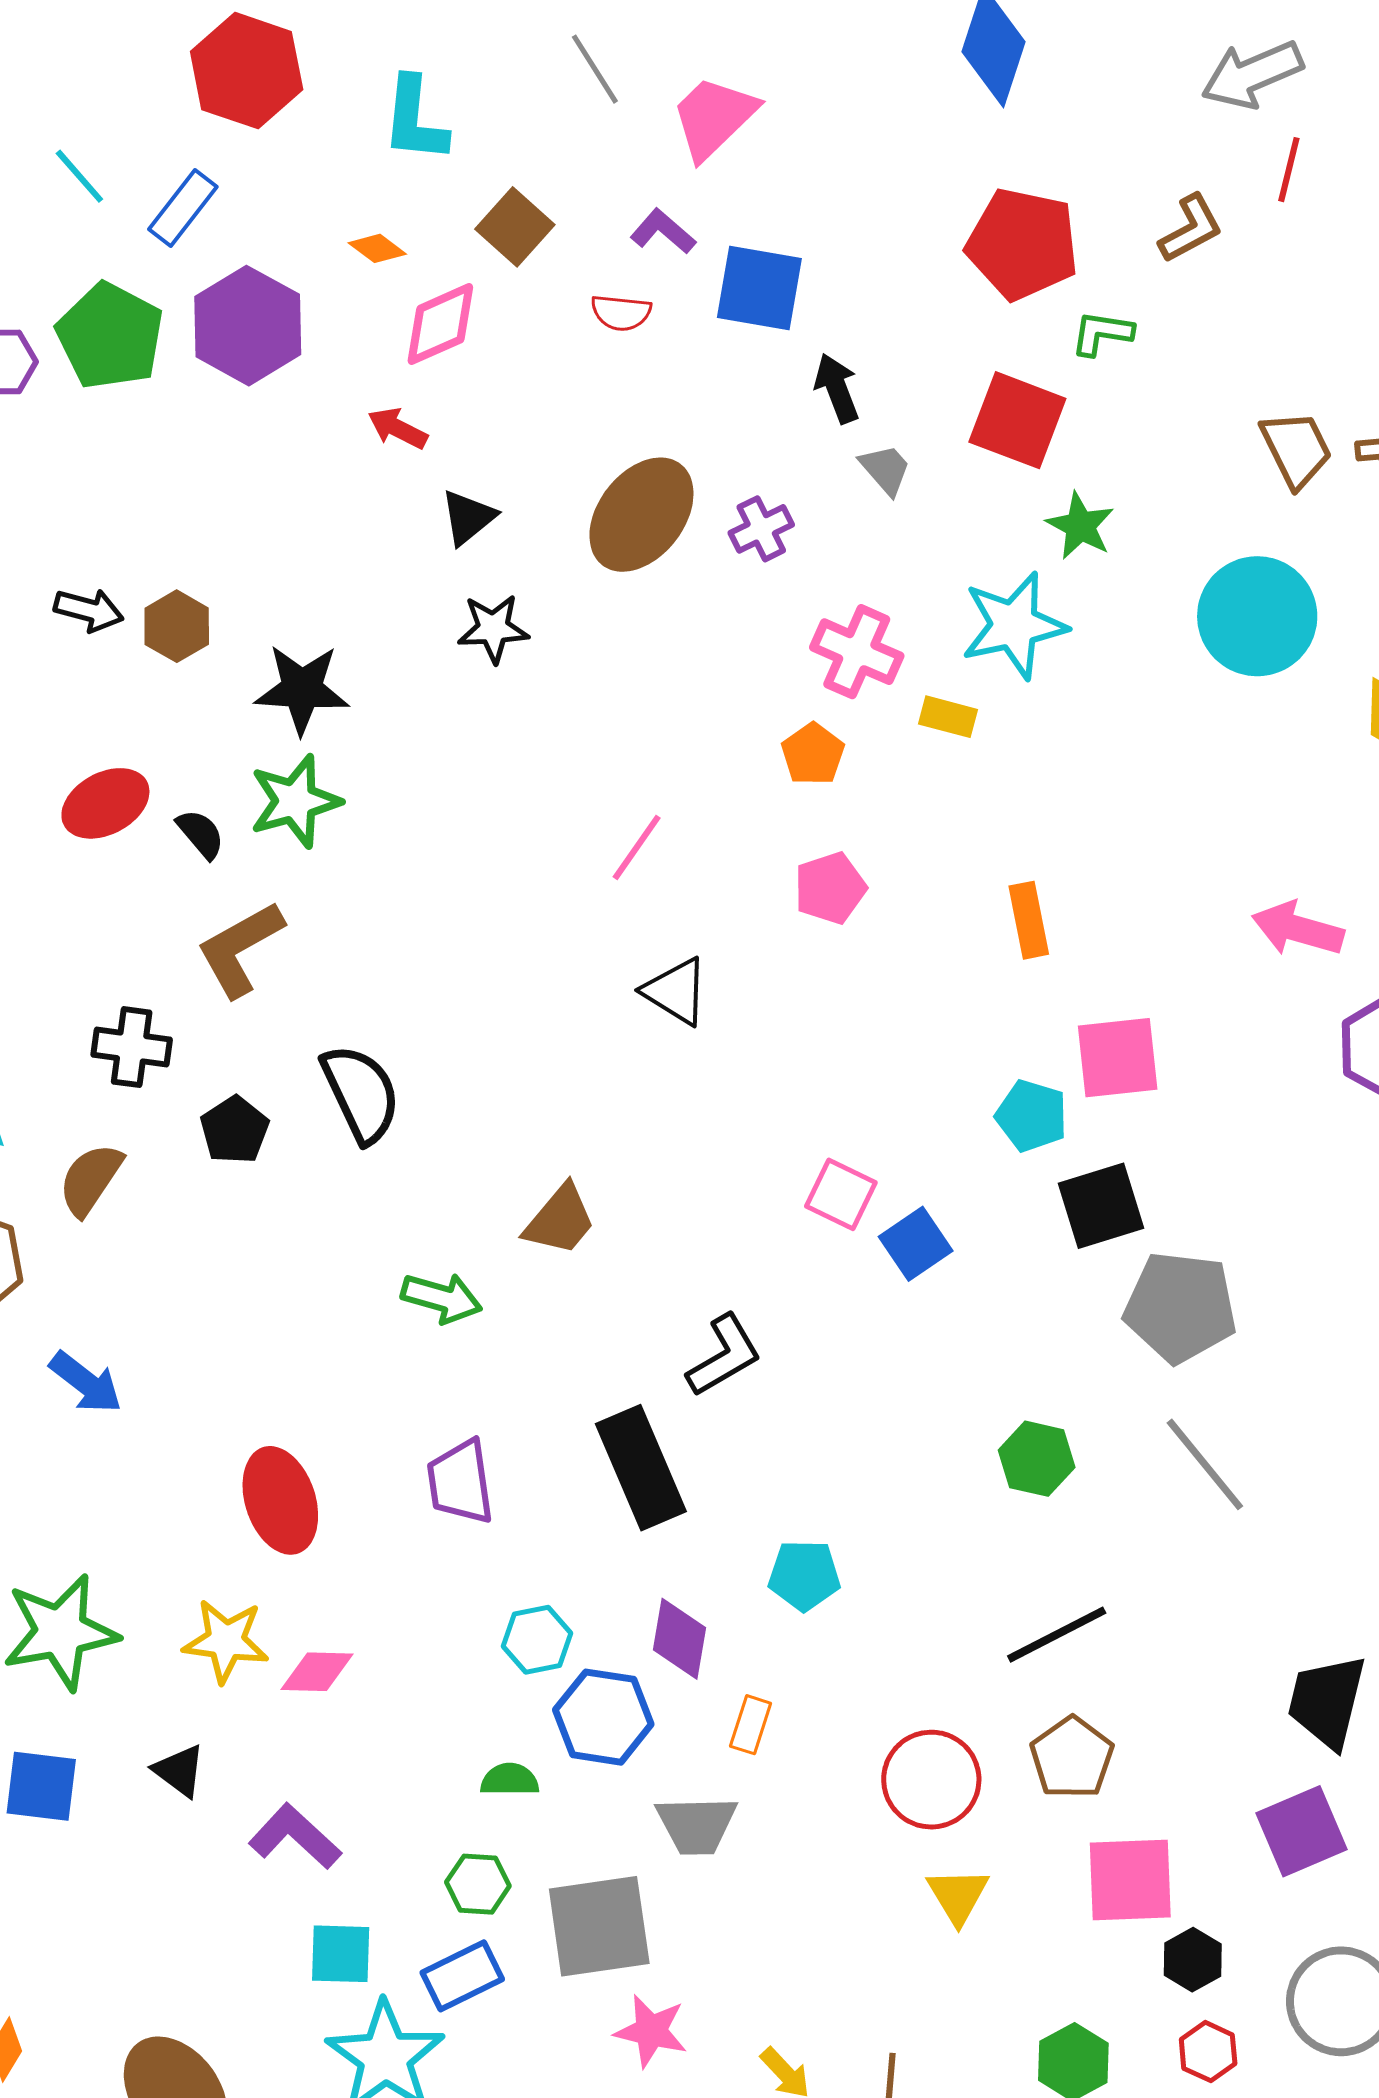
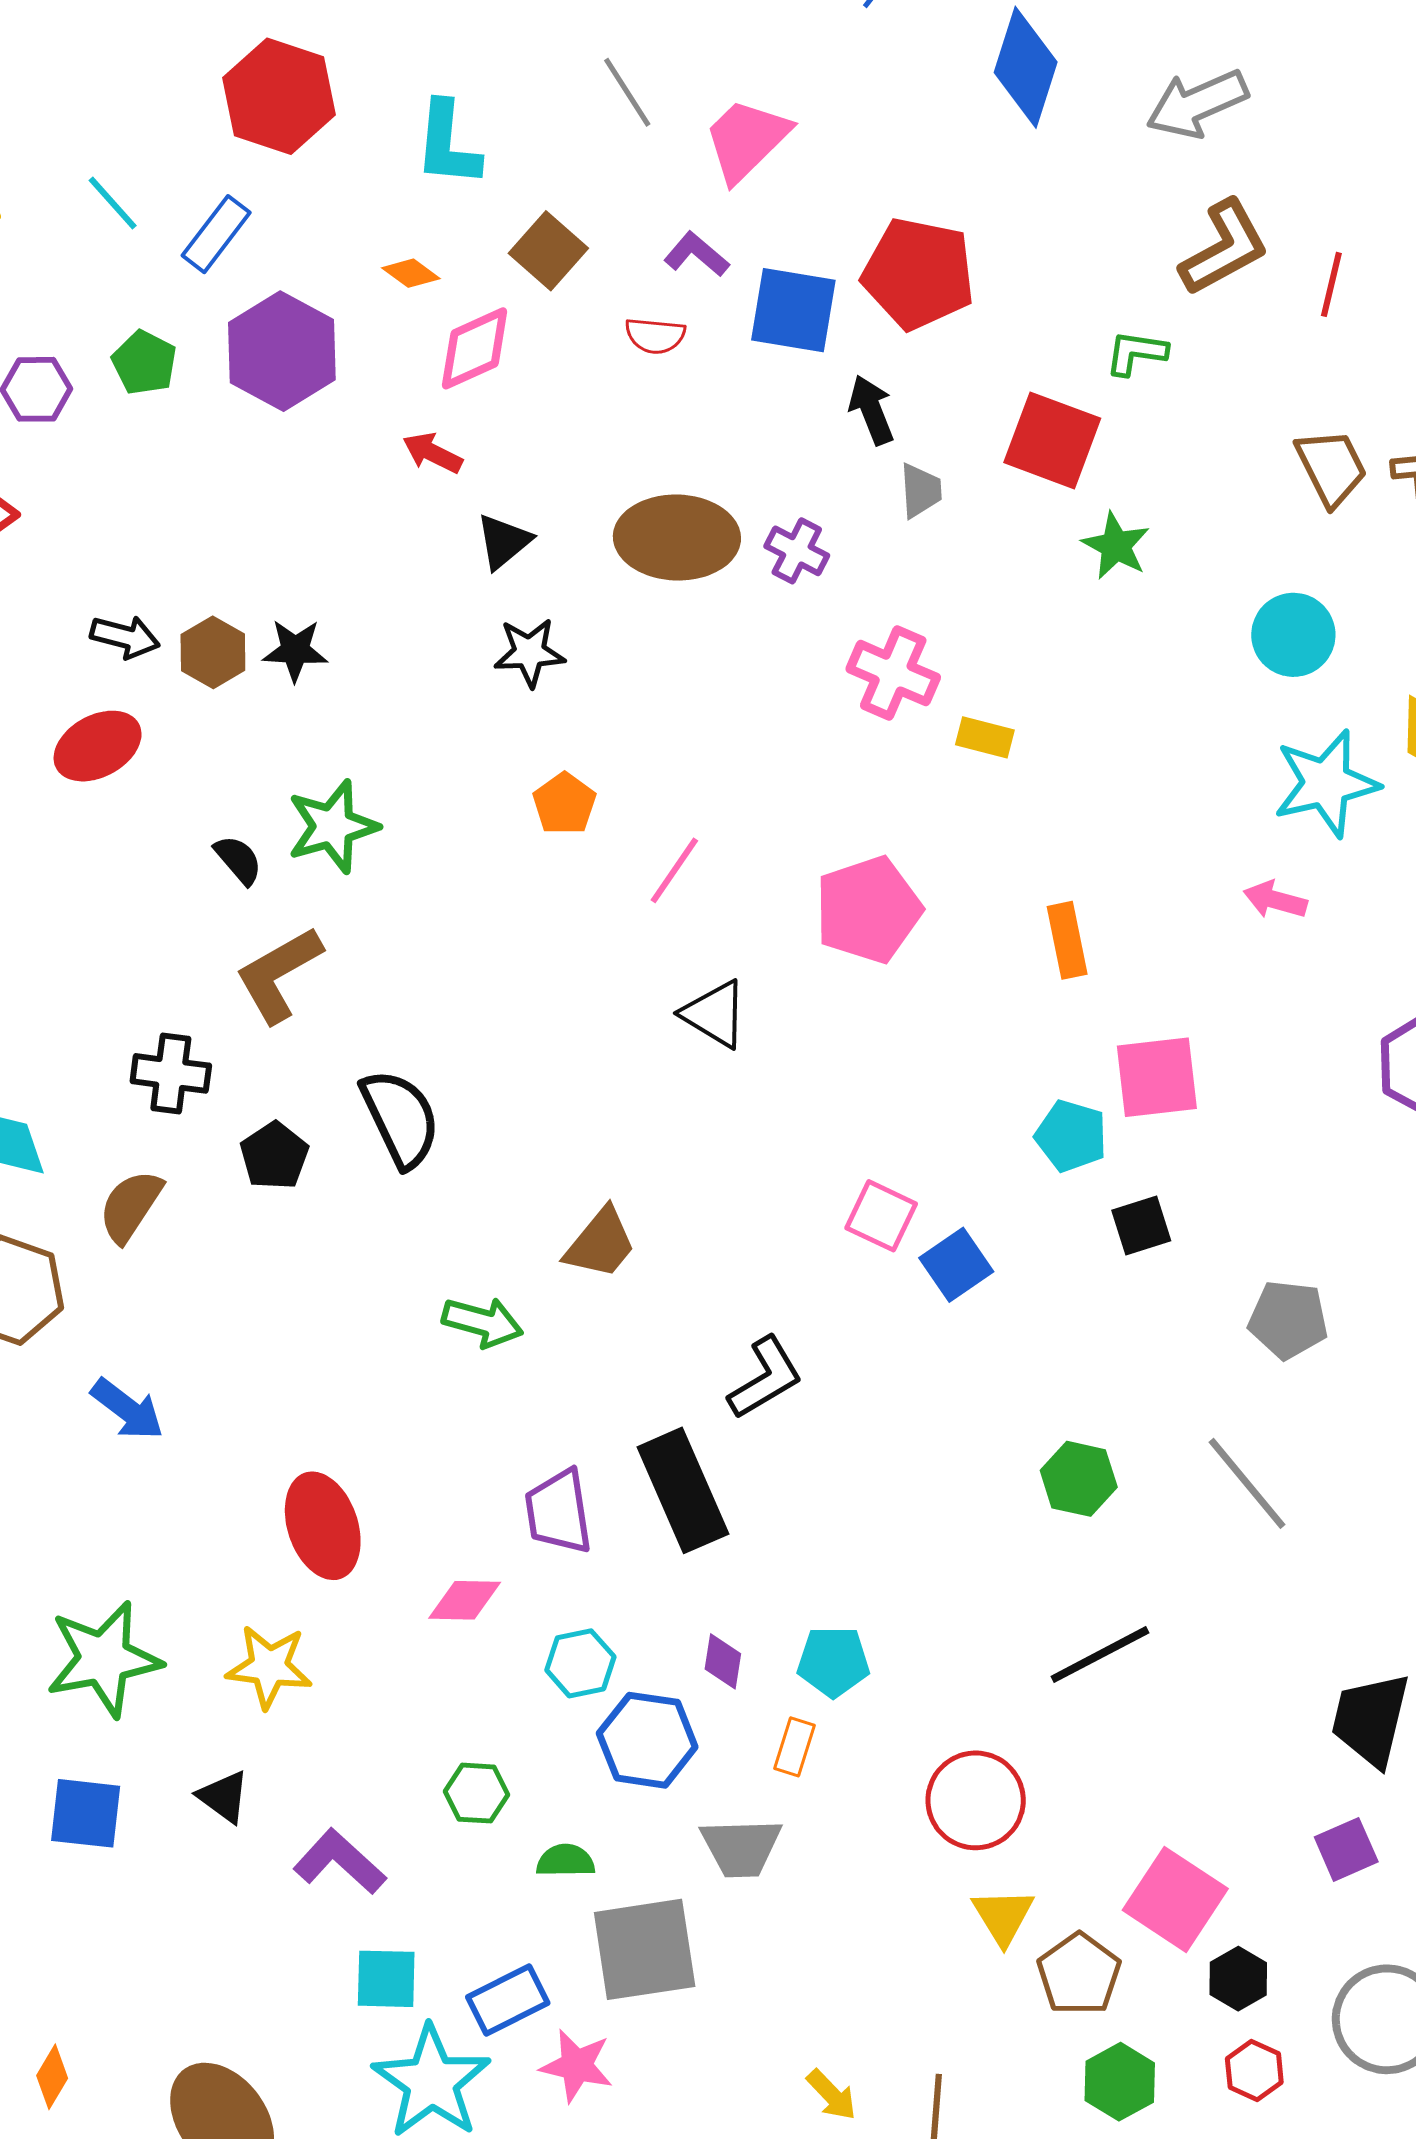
gray arrow: (1252, 74) -> (1197, 104), moved
red line: (1289, 170) -> (1331, 284), moved
brown L-shape: (1191, 229) -> (1224, 248), size x1.4
red pentagon: (1023, 244) -> (918, 274), moved
green pentagon: (110, 336) -> (144, 363), size x0.6
gray trapezoid: (885, 469) -> (921, 491), turned 38
brown ellipse: (641, 515) -> (677, 538), turned 54
purple cross: (761, 529) -> (797, 551), turned -36
cyan circle: (1257, 616) -> (1293, 635), size x0.7
cyan star: (1014, 625) -> (1326, 783), moved
black star: (302, 689) -> (295, 650), moved, size x0.7
orange pentagon: (813, 754) -> (564, 804), moved
red ellipse: (105, 803) -> (98, 746), moved
pink pentagon: (830, 888) -> (868, 910), size x1.5
pink arrow: (1298, 929) -> (1275, 900), moved, size x0.7
black square: (1101, 1206) -> (1141, 1225), size x0.7
gray pentagon: (1181, 1307) -> (1288, 1320), moved, size x0.7
purple trapezoid: (460, 1482) -> (558, 1512), moved
cyan pentagon: (804, 1575) -> (833, 1662), moved
purple diamond: (680, 1639) -> (723, 1661), size x0.7
pink diamond: (317, 1672) -> (465, 1600), moved
brown pentagon: (1072, 1758) -> (1079, 1974), moved
green semicircle: (510, 1780) -> (566, 1861), moved
purple square: (1302, 1831) -> (1346, 1849), size x0.7
pink square: (1130, 1880) -> (1175, 1899), turned 36
green hexagon: (478, 1884) -> (477, 1793), moved
pink star: (651, 2031) -> (577, 2066), moved

